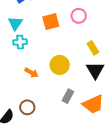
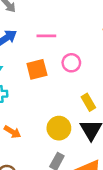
yellow circle: (60, 65) -> (59, 128), moved

